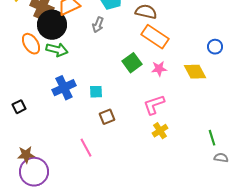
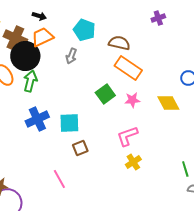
green arrow: (57, 50) -> (30, 81), turned -90
cyan square: (96, 92) -> (69, 123), size x1.5

